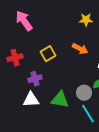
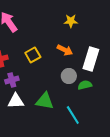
purple cross: (35, 79) -> (12, 80), moved
gray circle: (84, 93) -> (69, 76), moved

